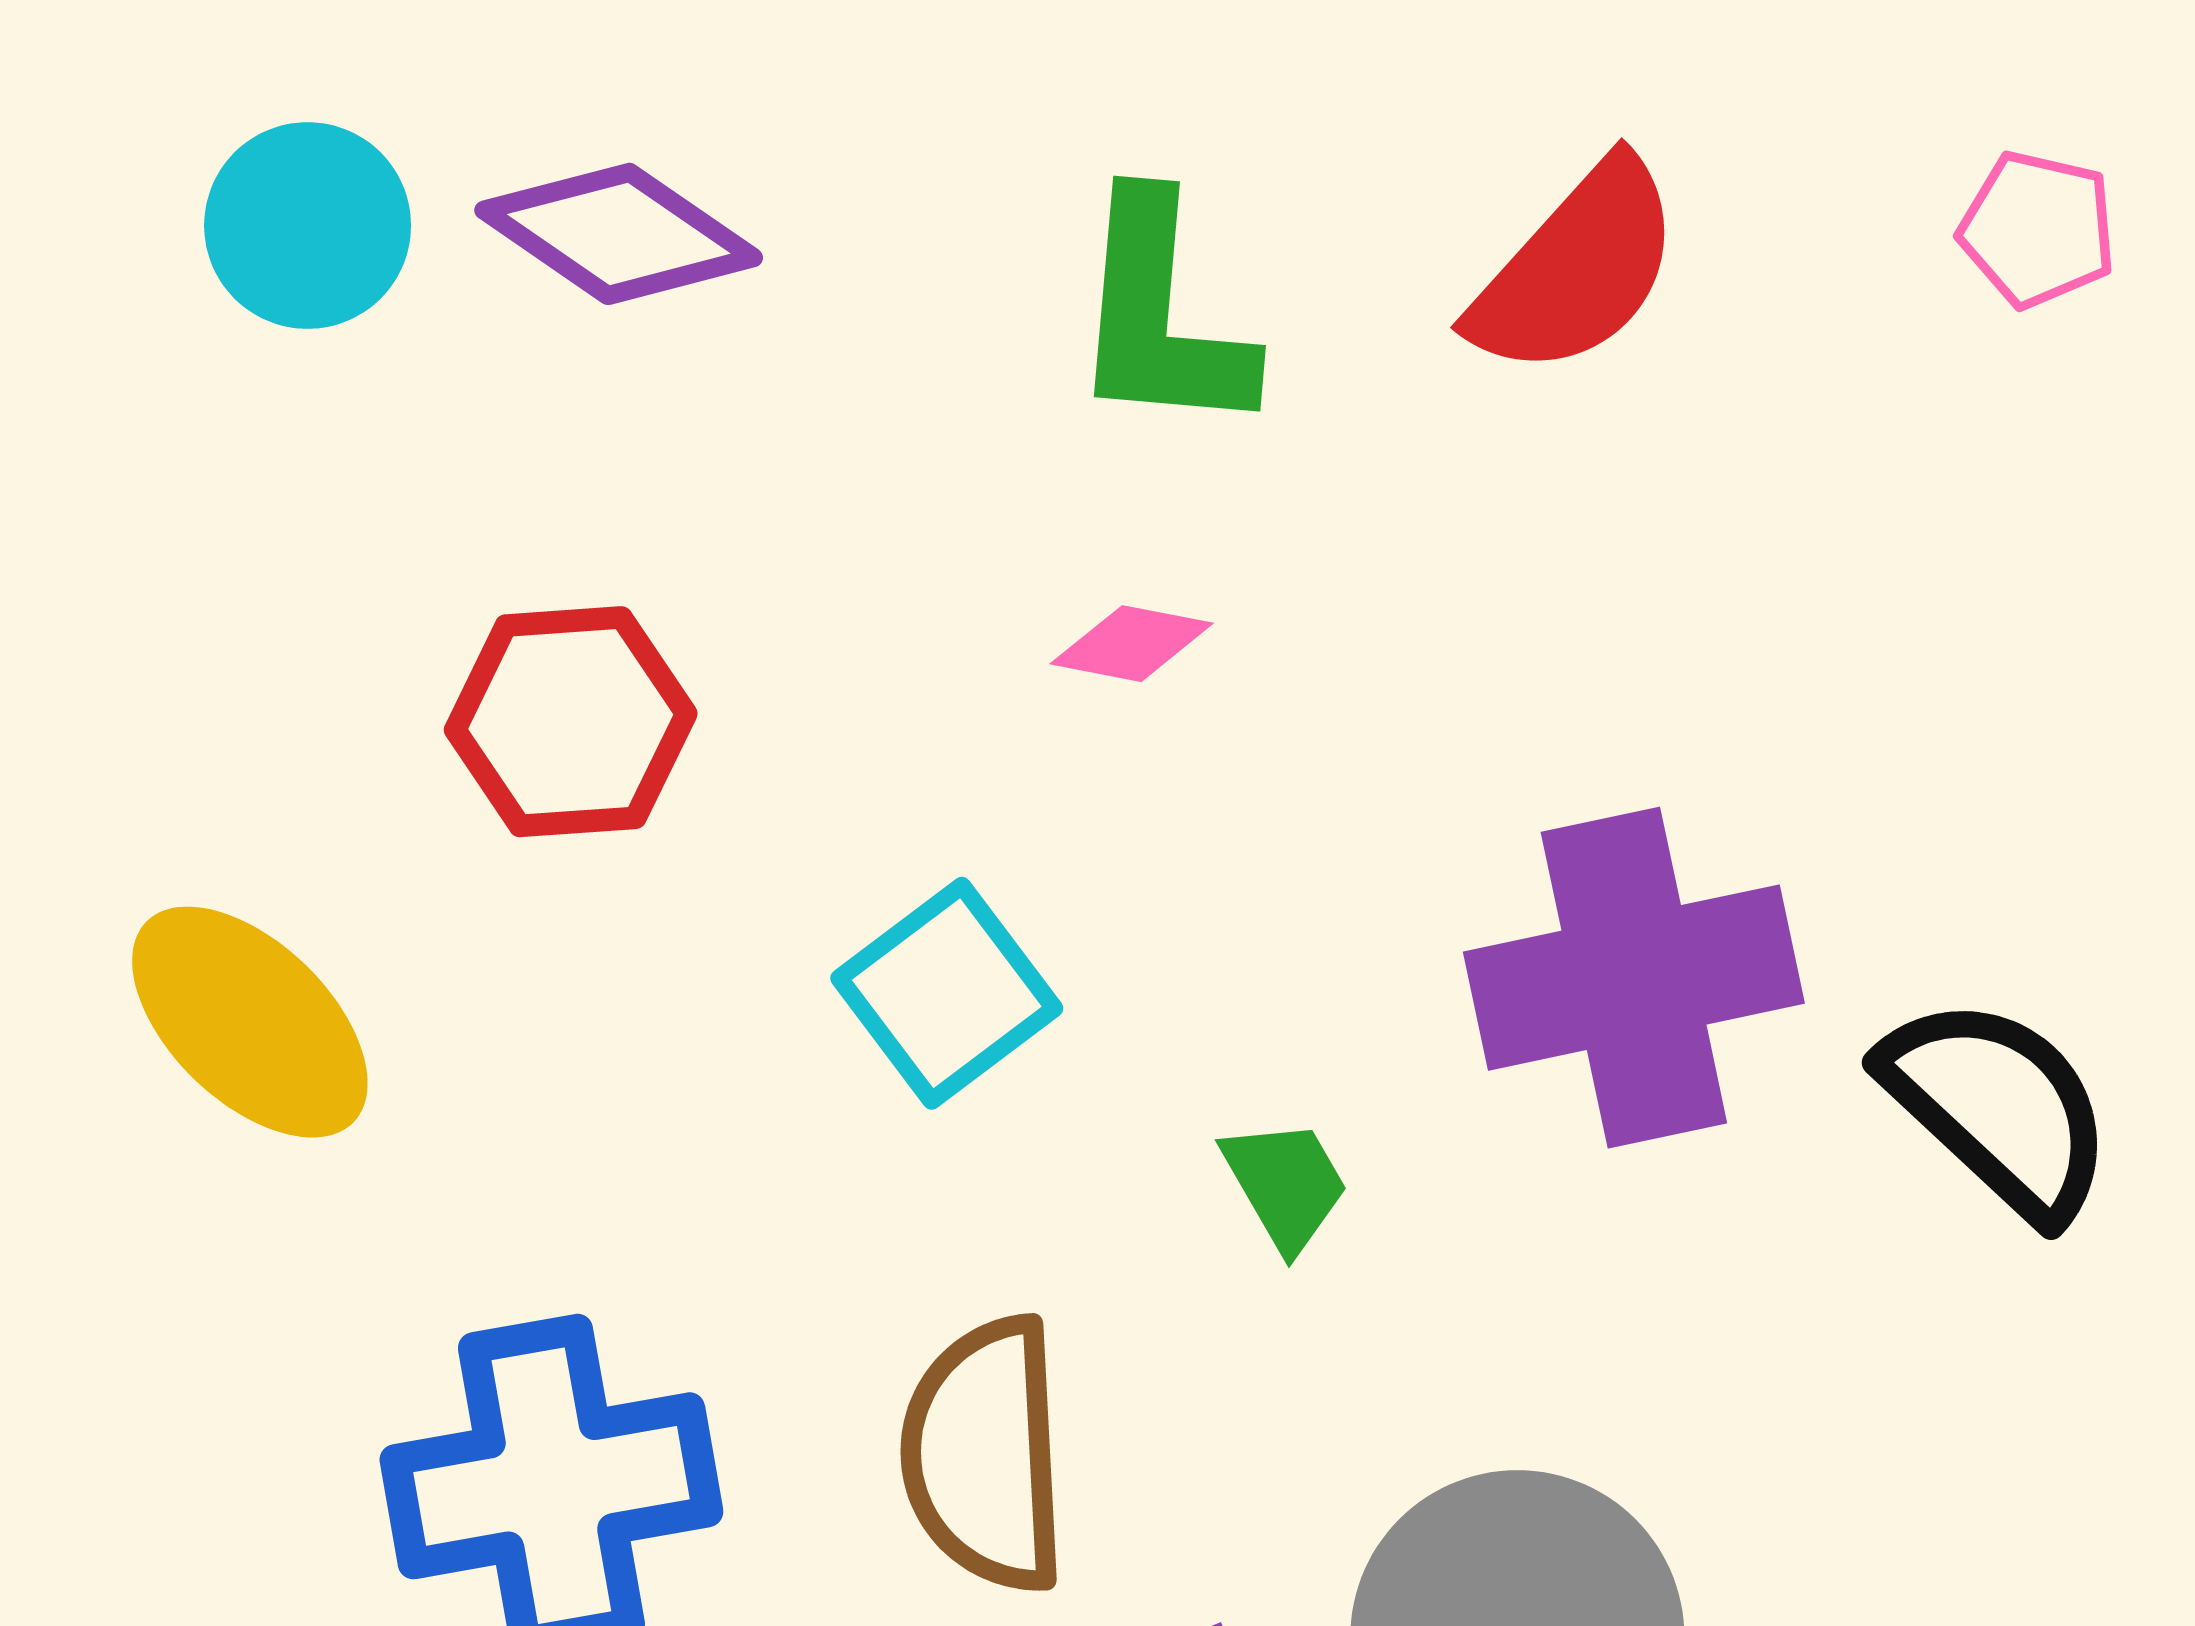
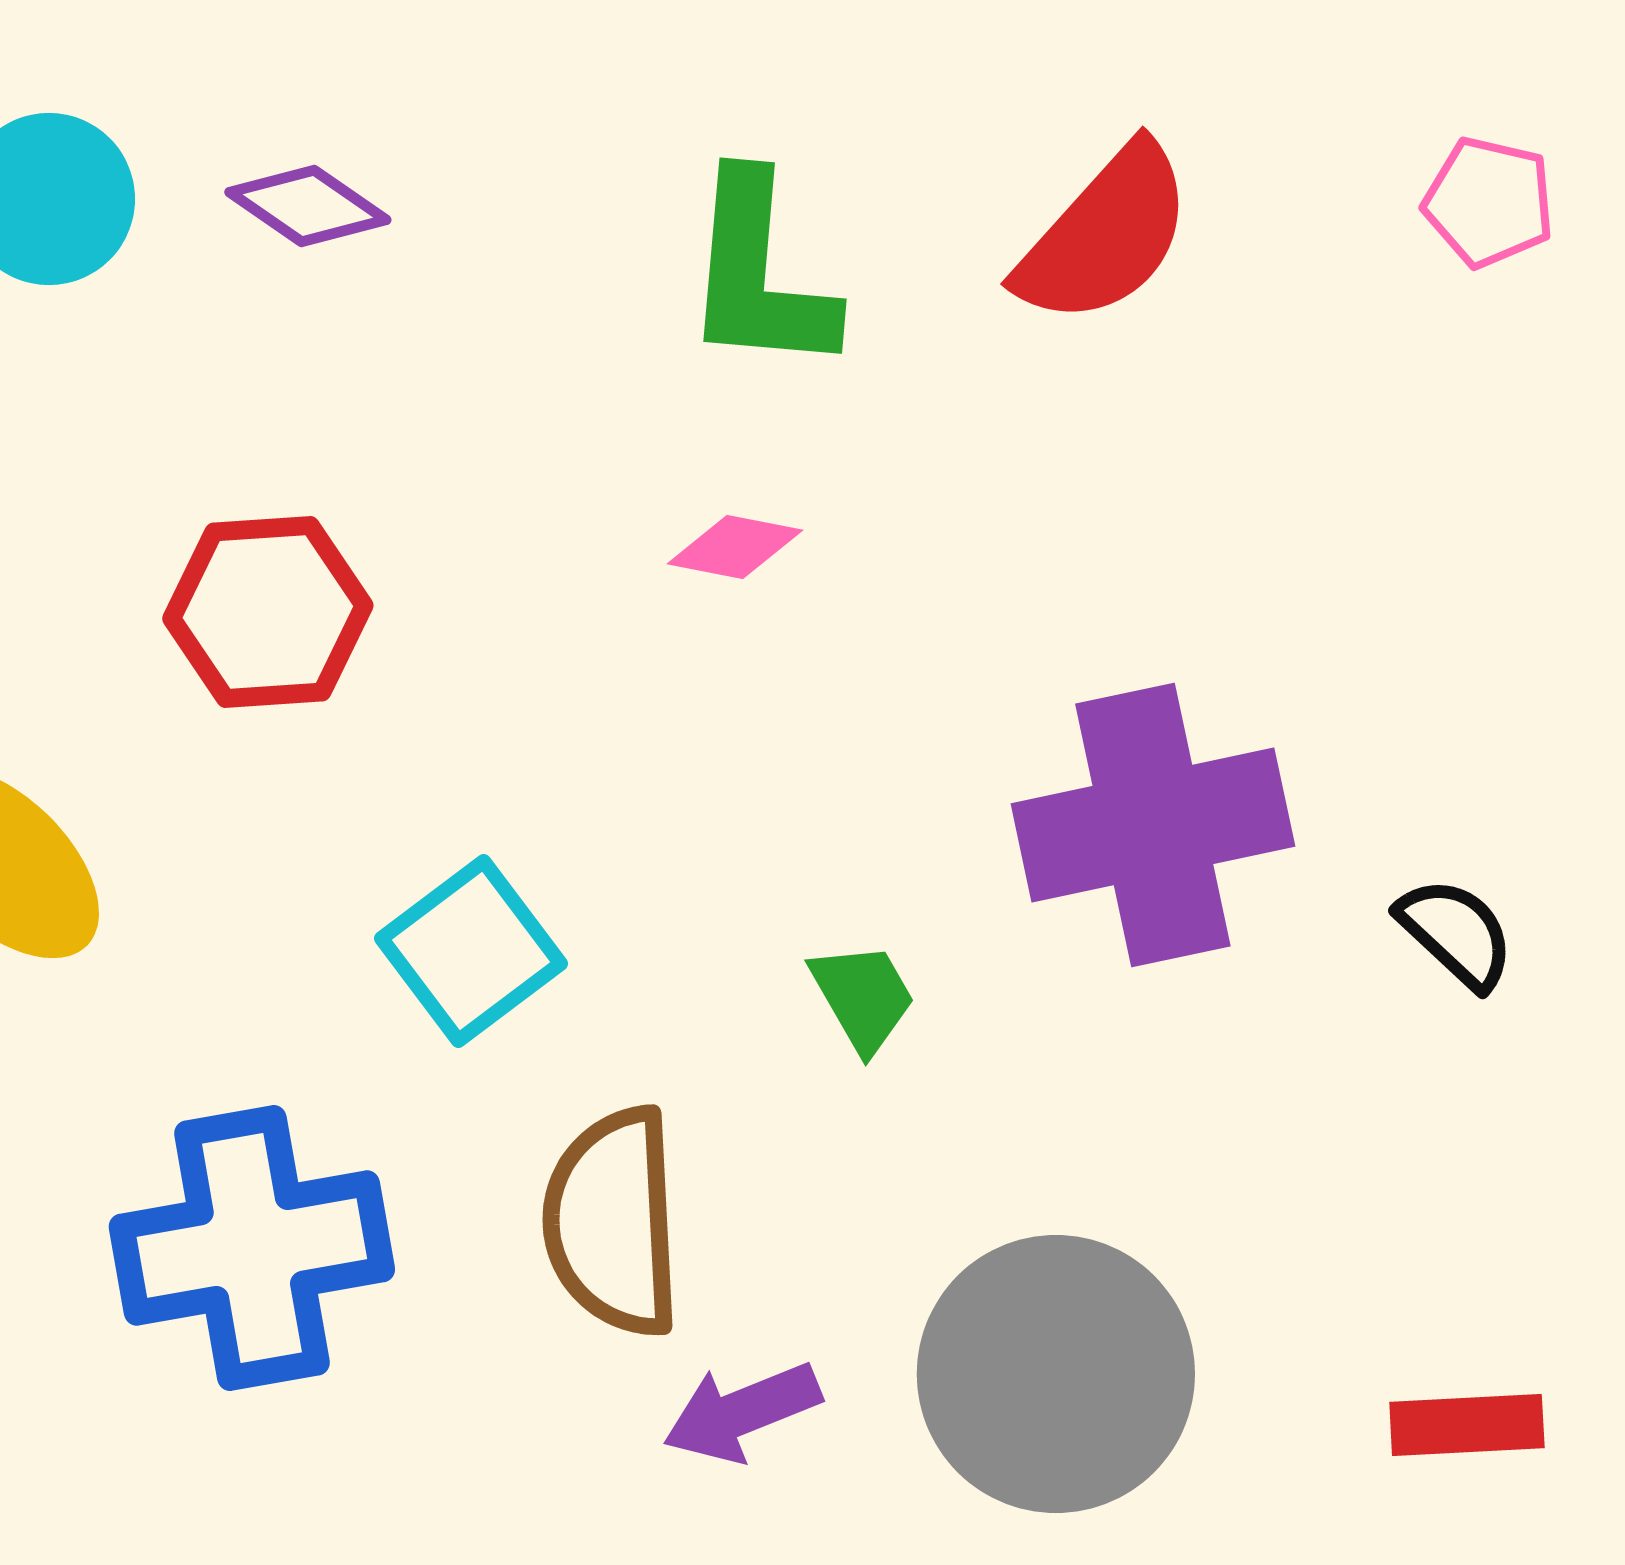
purple diamond: (619, 234) -> (308, 206), size x0.7
cyan square: (947, 993) -> (471, 951), moved
black semicircle: (1998, 1107) -> (1456, 933), size x0.6

